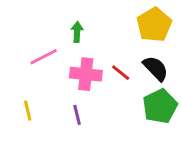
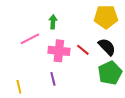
yellow pentagon: (154, 25) -> (106, 17), turned 30
yellow line: (28, 111) -> (19, 87), moved

